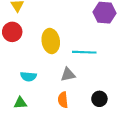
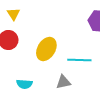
yellow ellipse: (51, 41) -> (46, 49), turned 40

